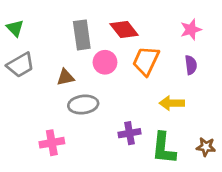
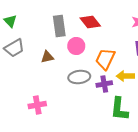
orange trapezoid: (146, 61) -> (105, 59), moved
gray ellipse: (83, 105) -> (79, 77), moved
purple cross: (130, 133) -> (104, 84), moved

